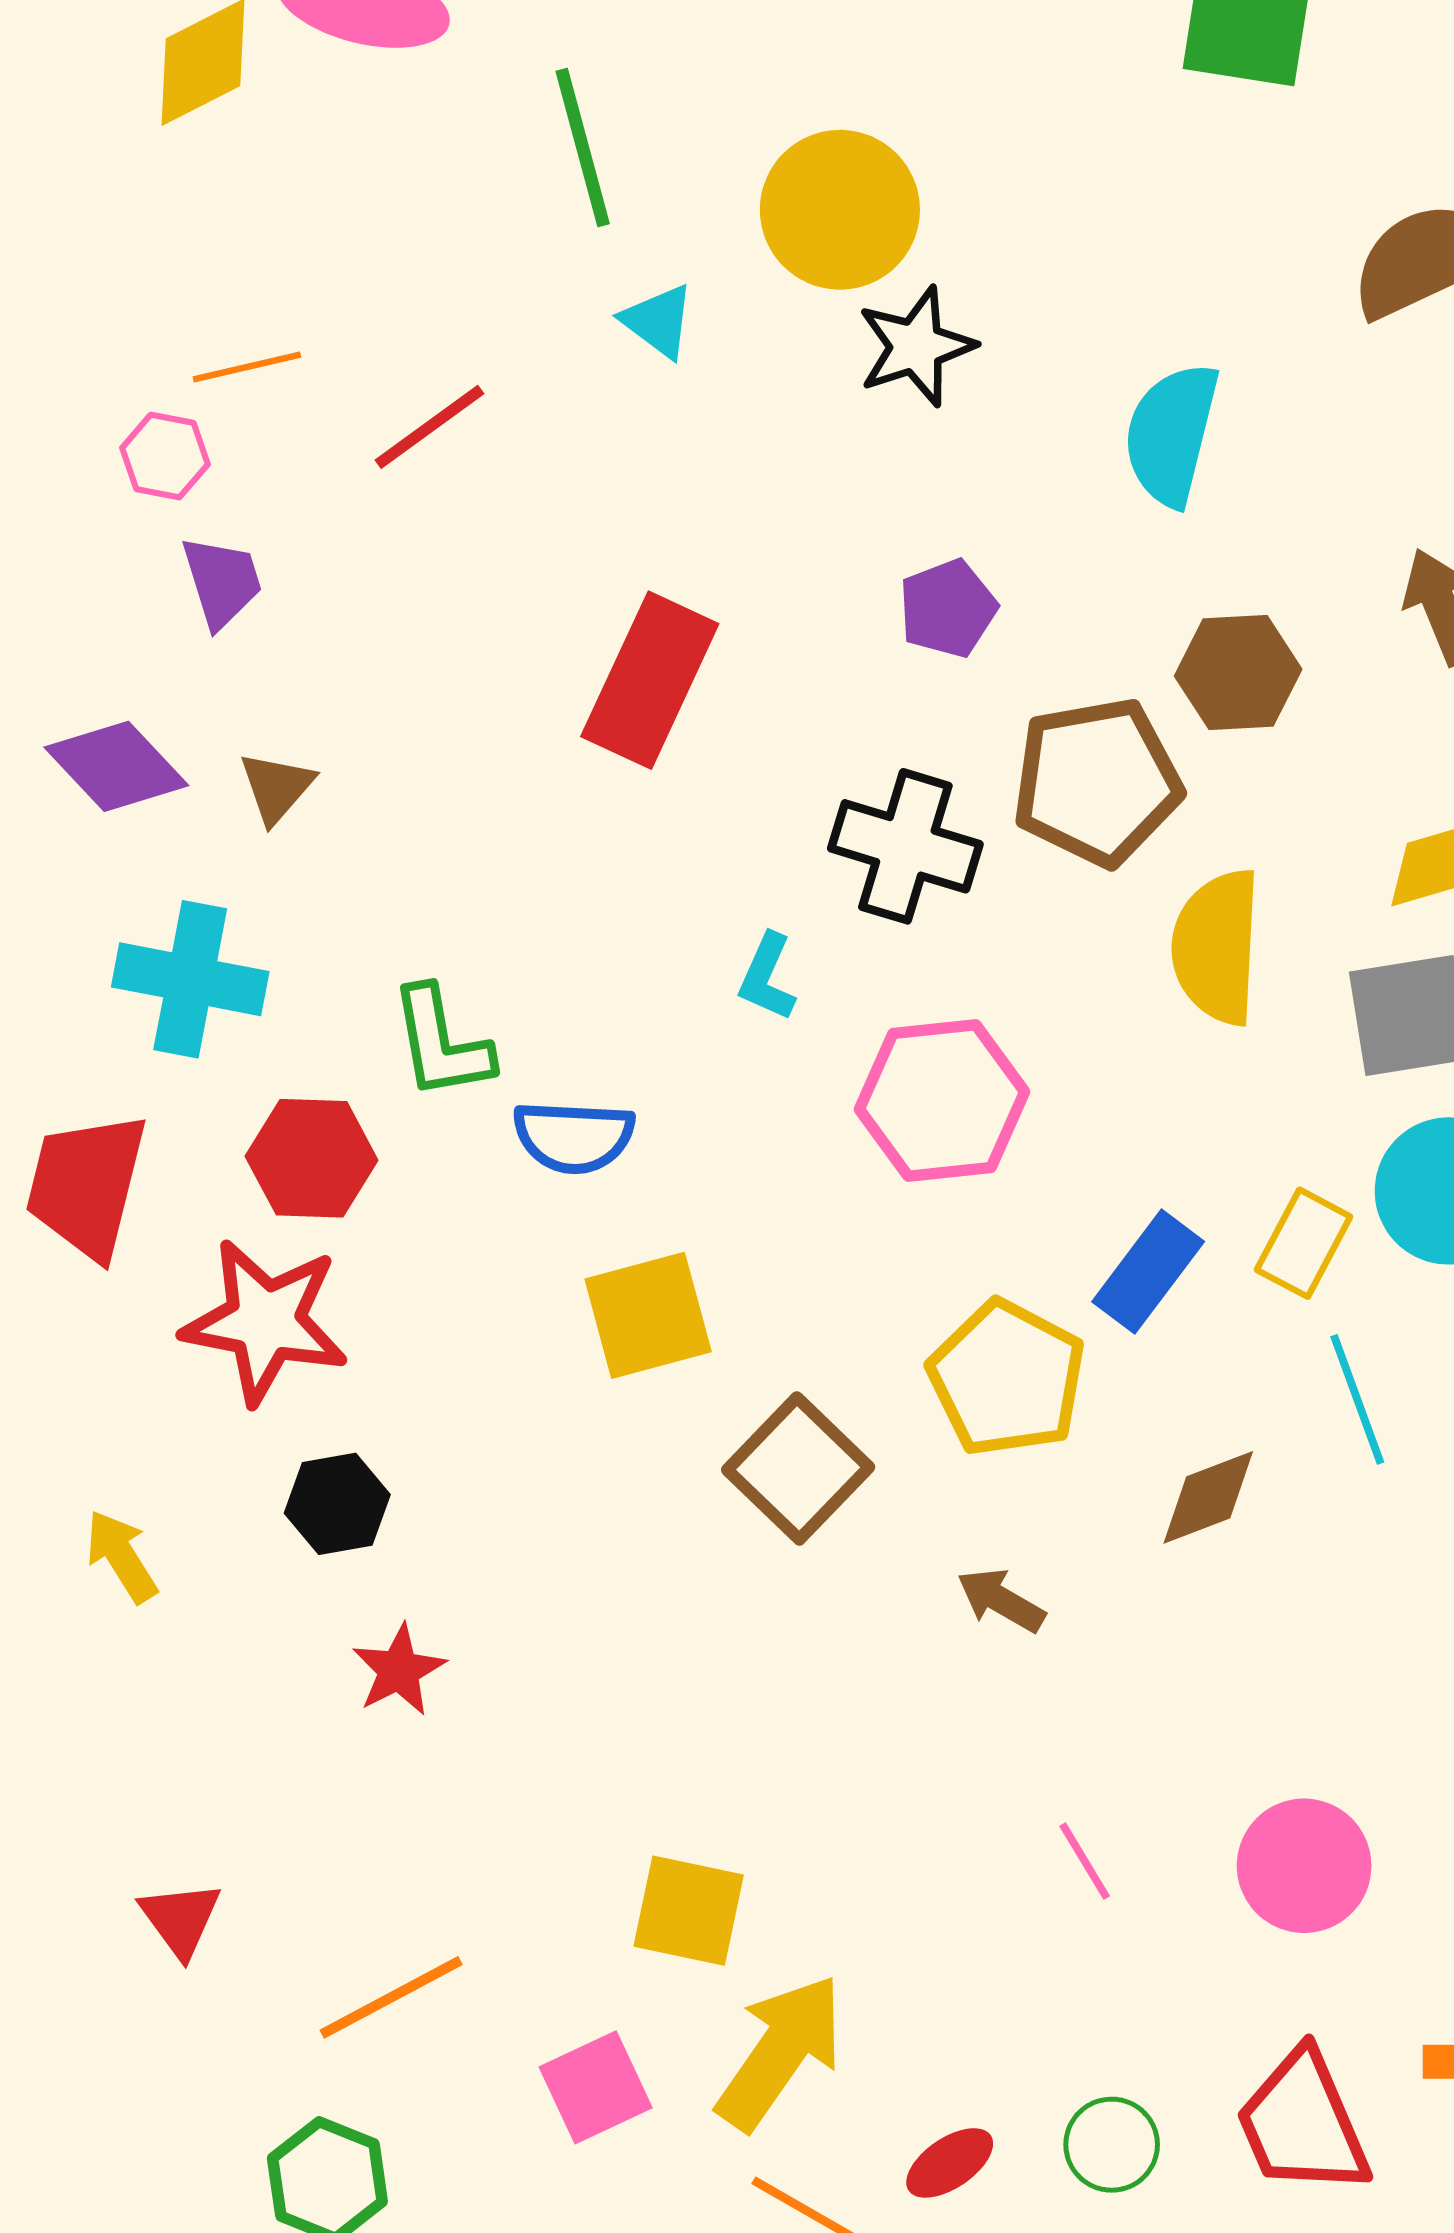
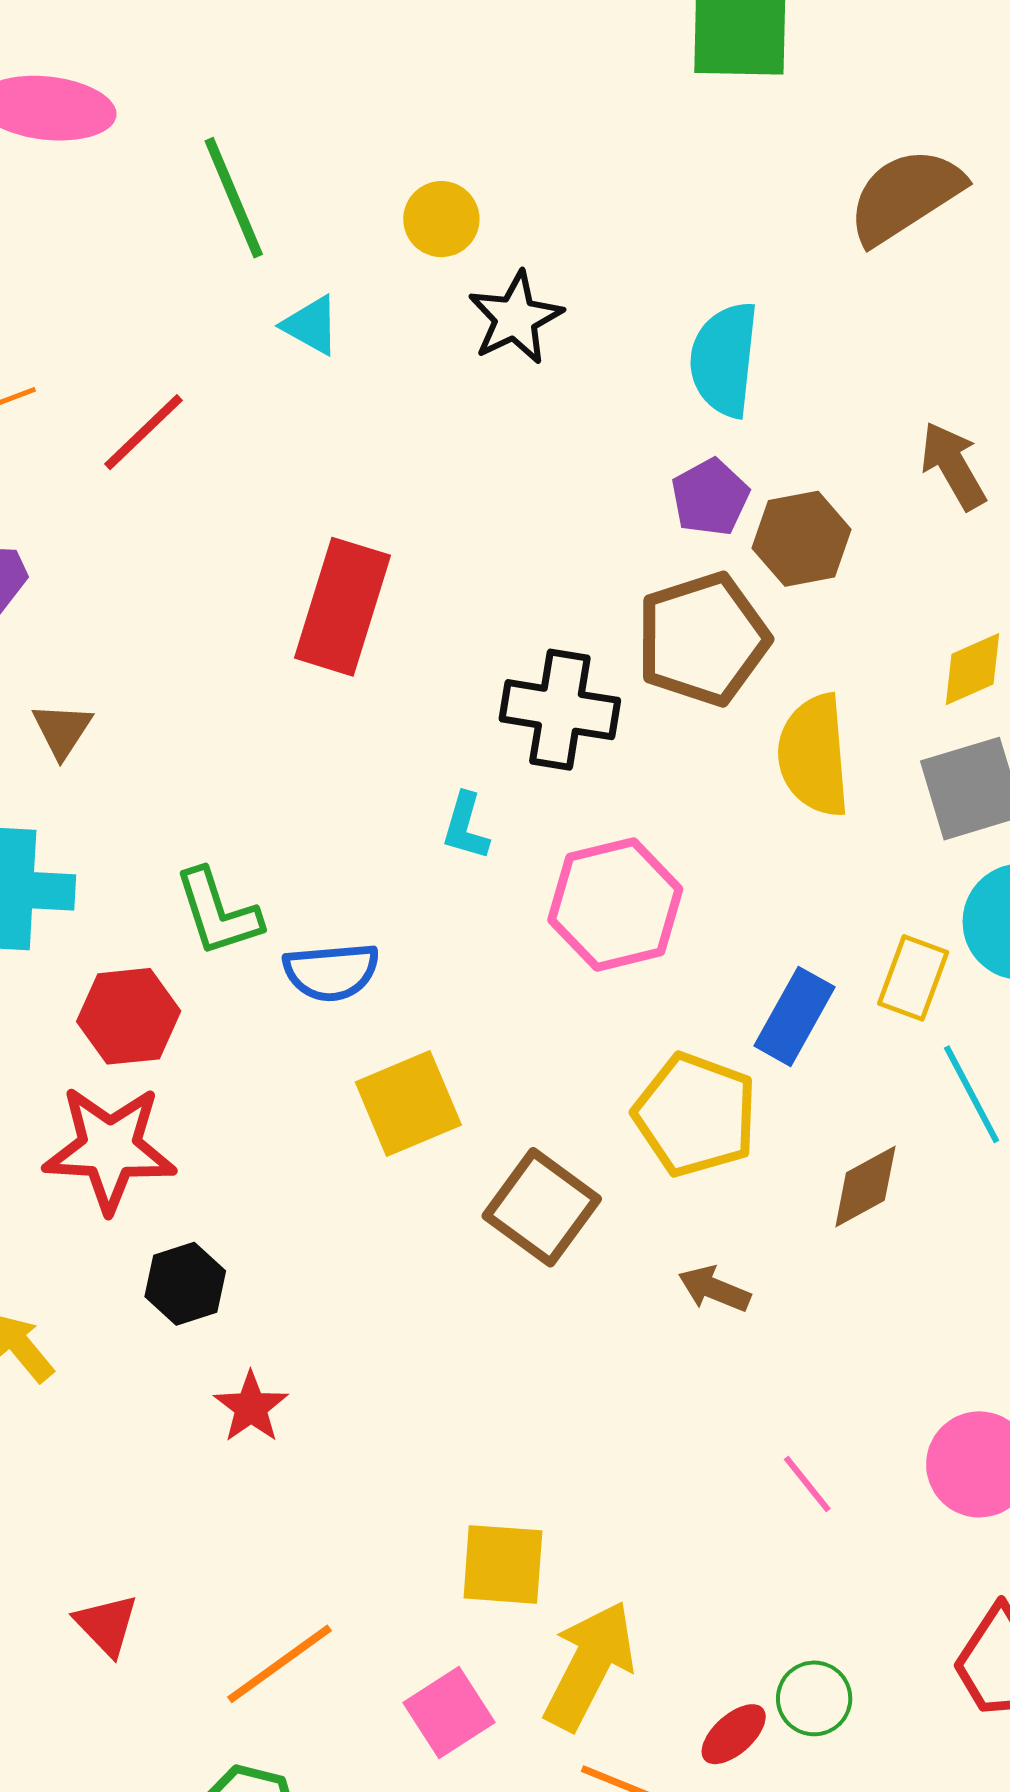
yellow circle: (840, 210) -> (441, 219), size x0.6
purple pentagon: (948, 608) -> (710, 497), moved
green circle: (1112, 2145) -> (814, 1698), moved

